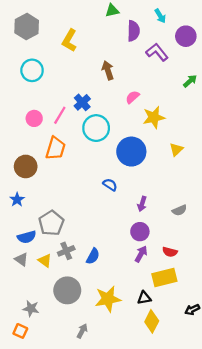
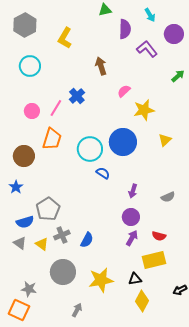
cyan circle: (96, 128) -> (90, 149), moved
orange square: (20, 331) -> (19, 310), size x1.5

